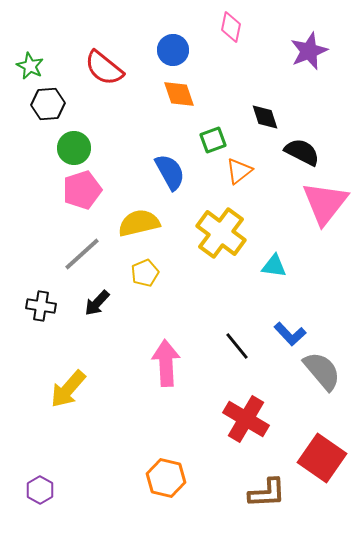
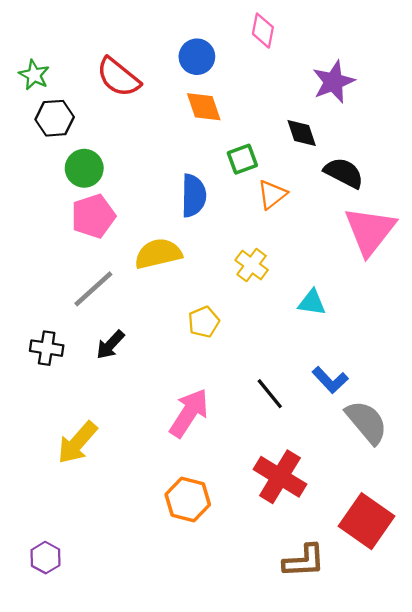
purple star: (309, 51) -> (333, 82), moved
blue semicircle: (170, 172) -> (193, 196), turned 30
yellow cross: (221, 233) -> (252, 265), size x0.6
yellow pentagon: (145, 273) -> (204, 322), moved
pink arrow: (166, 363) -> (189, 413), turned 36
orange hexagon: (166, 478) -> (188, 500), moved

